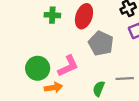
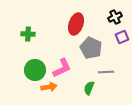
green cross: (52, 15) -> (28, 34), moved
gray line: (125, 78) -> (106, 72), moved

